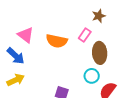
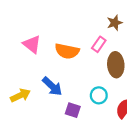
blue arrow: (16, 56) -> (52, 86), moved
cyan circle: (92, 76) -> (99, 95), moved

